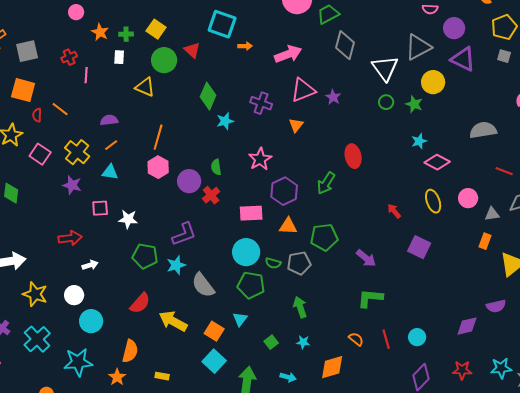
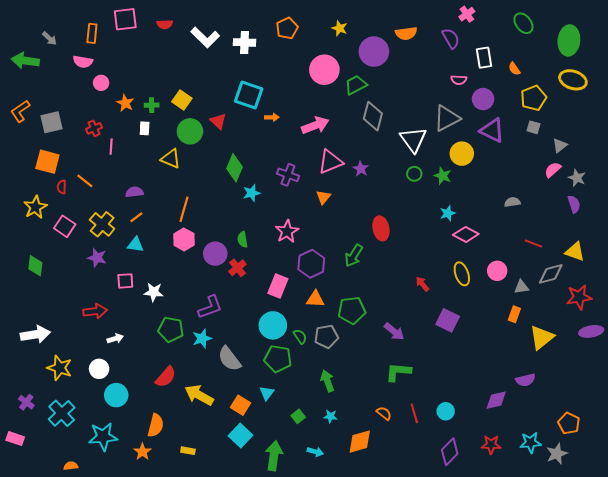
gray semicircle: (483, 130) -> (512, 202), size x0.6
pink rectangle: (251, 213) -> (278, 286), turned -65
green semicircle: (273, 263) -> (300, 336), turned -140

